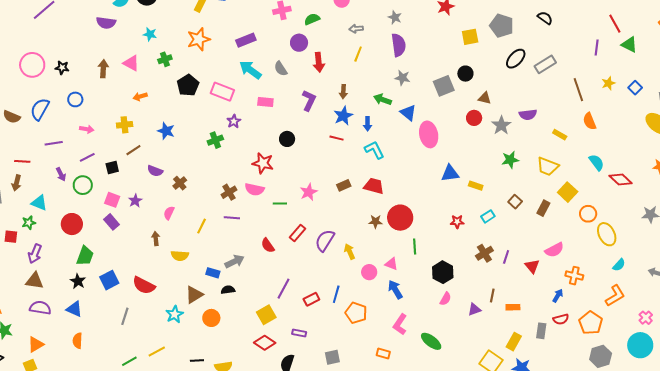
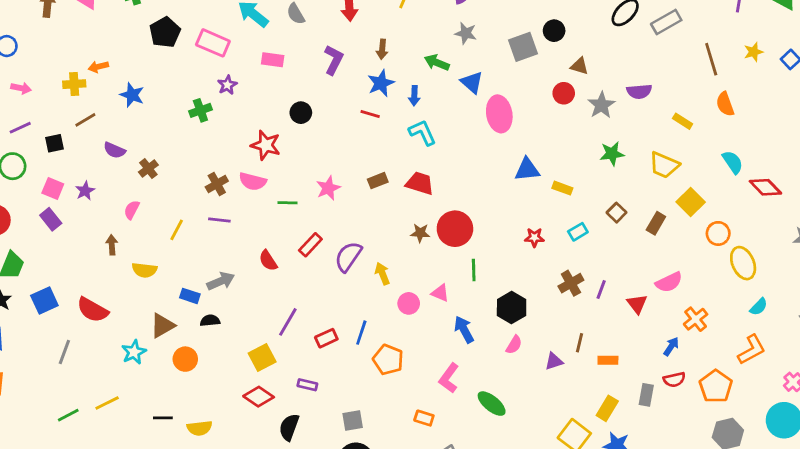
orange arrow: (140, 96) -> (98, 67), moved
orange cross: (574, 276) -> (696, 319), turned 36
blue arrow: (395, 289) -> (464, 330), moved

